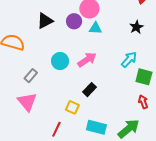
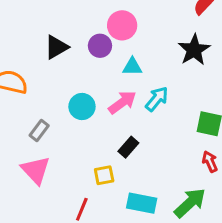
black star: (136, 27) -> (194, 50), size x1.5
cyan triangle: (95, 28) -> (132, 67), moved
cyan arrow: (129, 60) -> (157, 99), moved
yellow square: (72, 107) -> (104, 175), turned -32

